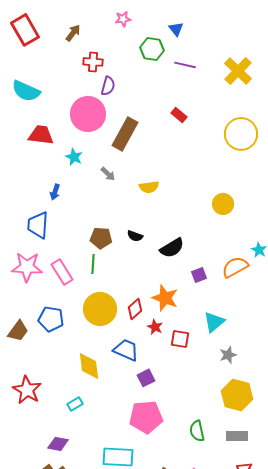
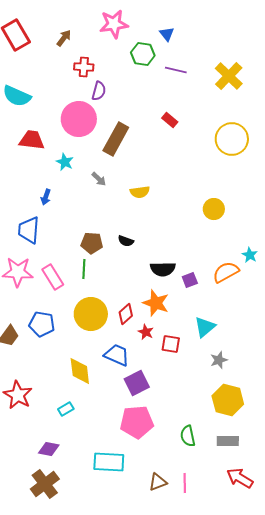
pink star: (123, 19) -> (114, 24), size x1.8
black semicircle: (172, 248) -> (163, 269), moved, turned 30
purple square: (146, 378) -> (137, 383), size x1.4

